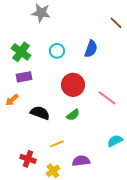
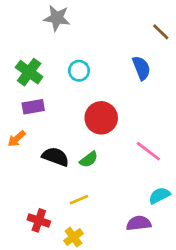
blue semicircle: (91, 49) -> (141, 68), moved, turned -42
pink line: (107, 98) -> (148, 151), moved
green semicircle: (73, 115) -> (89, 159), moved
purple semicircle: (81, 161) -> (139, 223), moved

